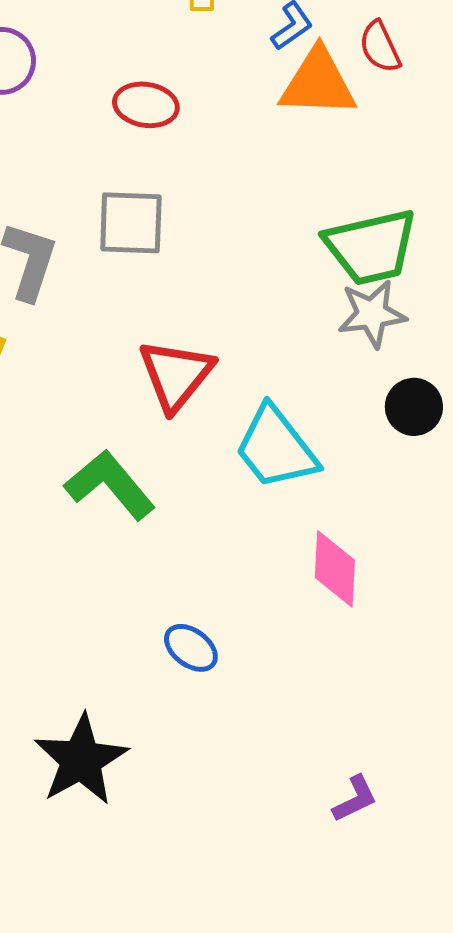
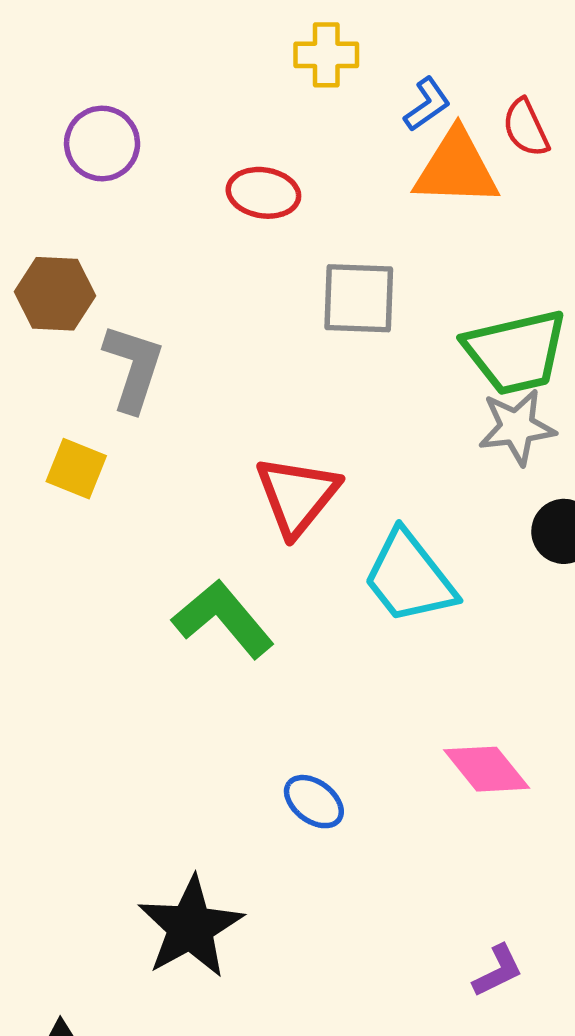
gray square: (131, 223) -> (359, 298), moved
pink diamond: (335, 569) -> (487, 769), moved, turned -42

